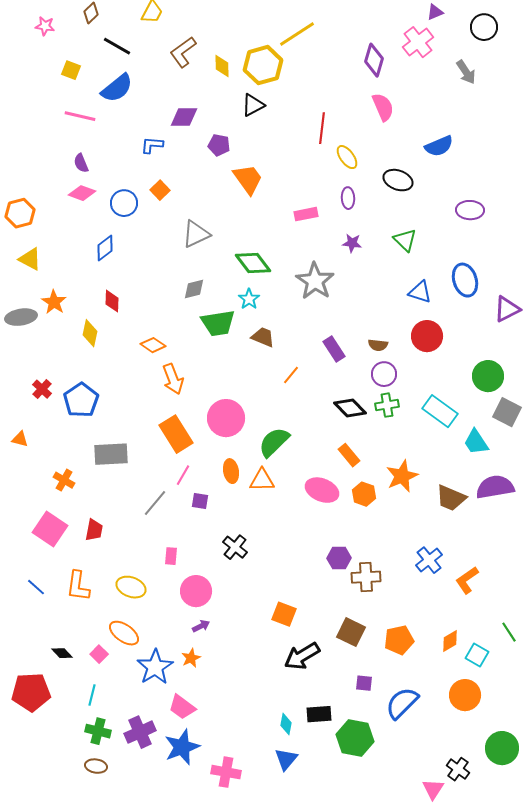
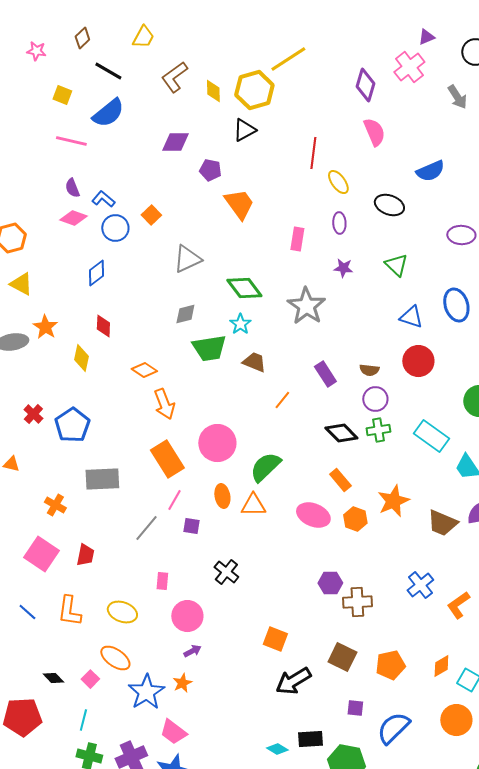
blue L-shape: (152, 145) -> (103, 199), moved, turned 35
pink rectangle: (306, 214) -> (297, 239), turned -70
cyan diamond: (286, 724) -> (277, 749), turned -70

